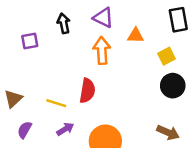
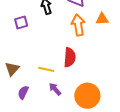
orange triangle: (136, 36) -> (102, 19), moved
purple arrow: (65, 129) -> (55, 89), turned -96

